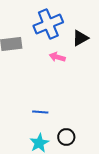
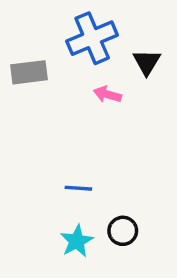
black triangle: (80, 38) -> (147, 62), turned -30

